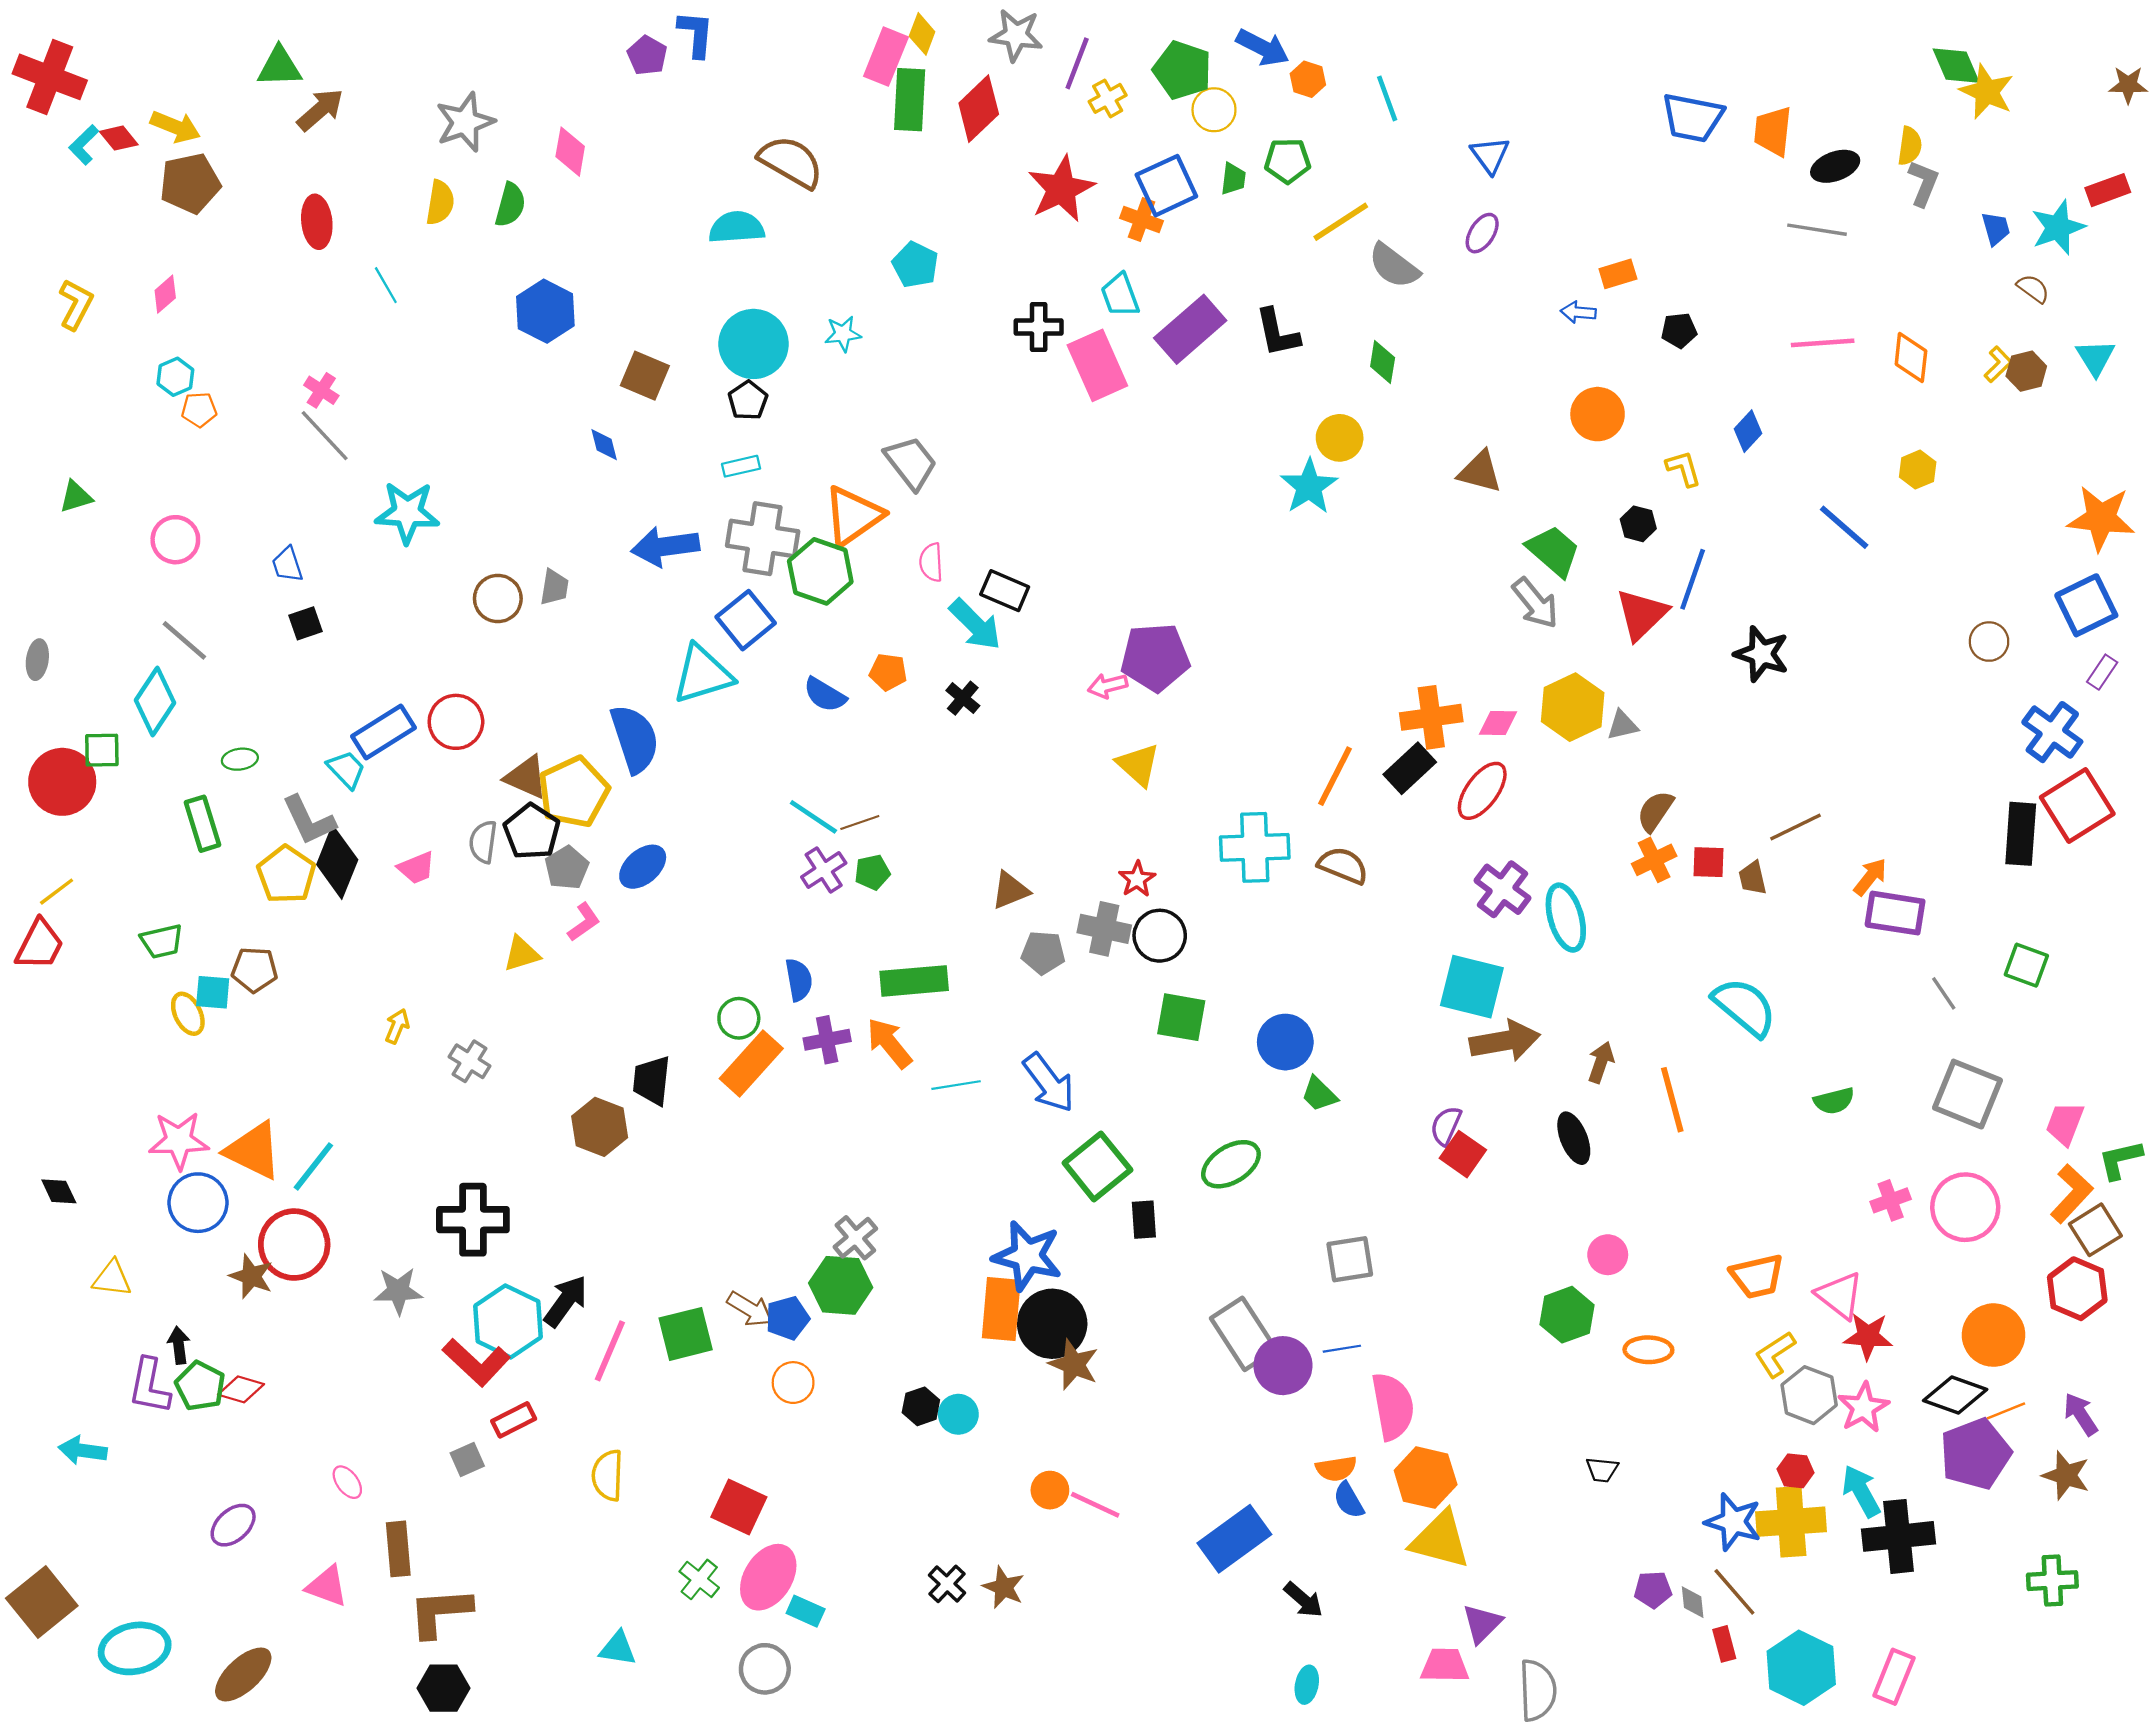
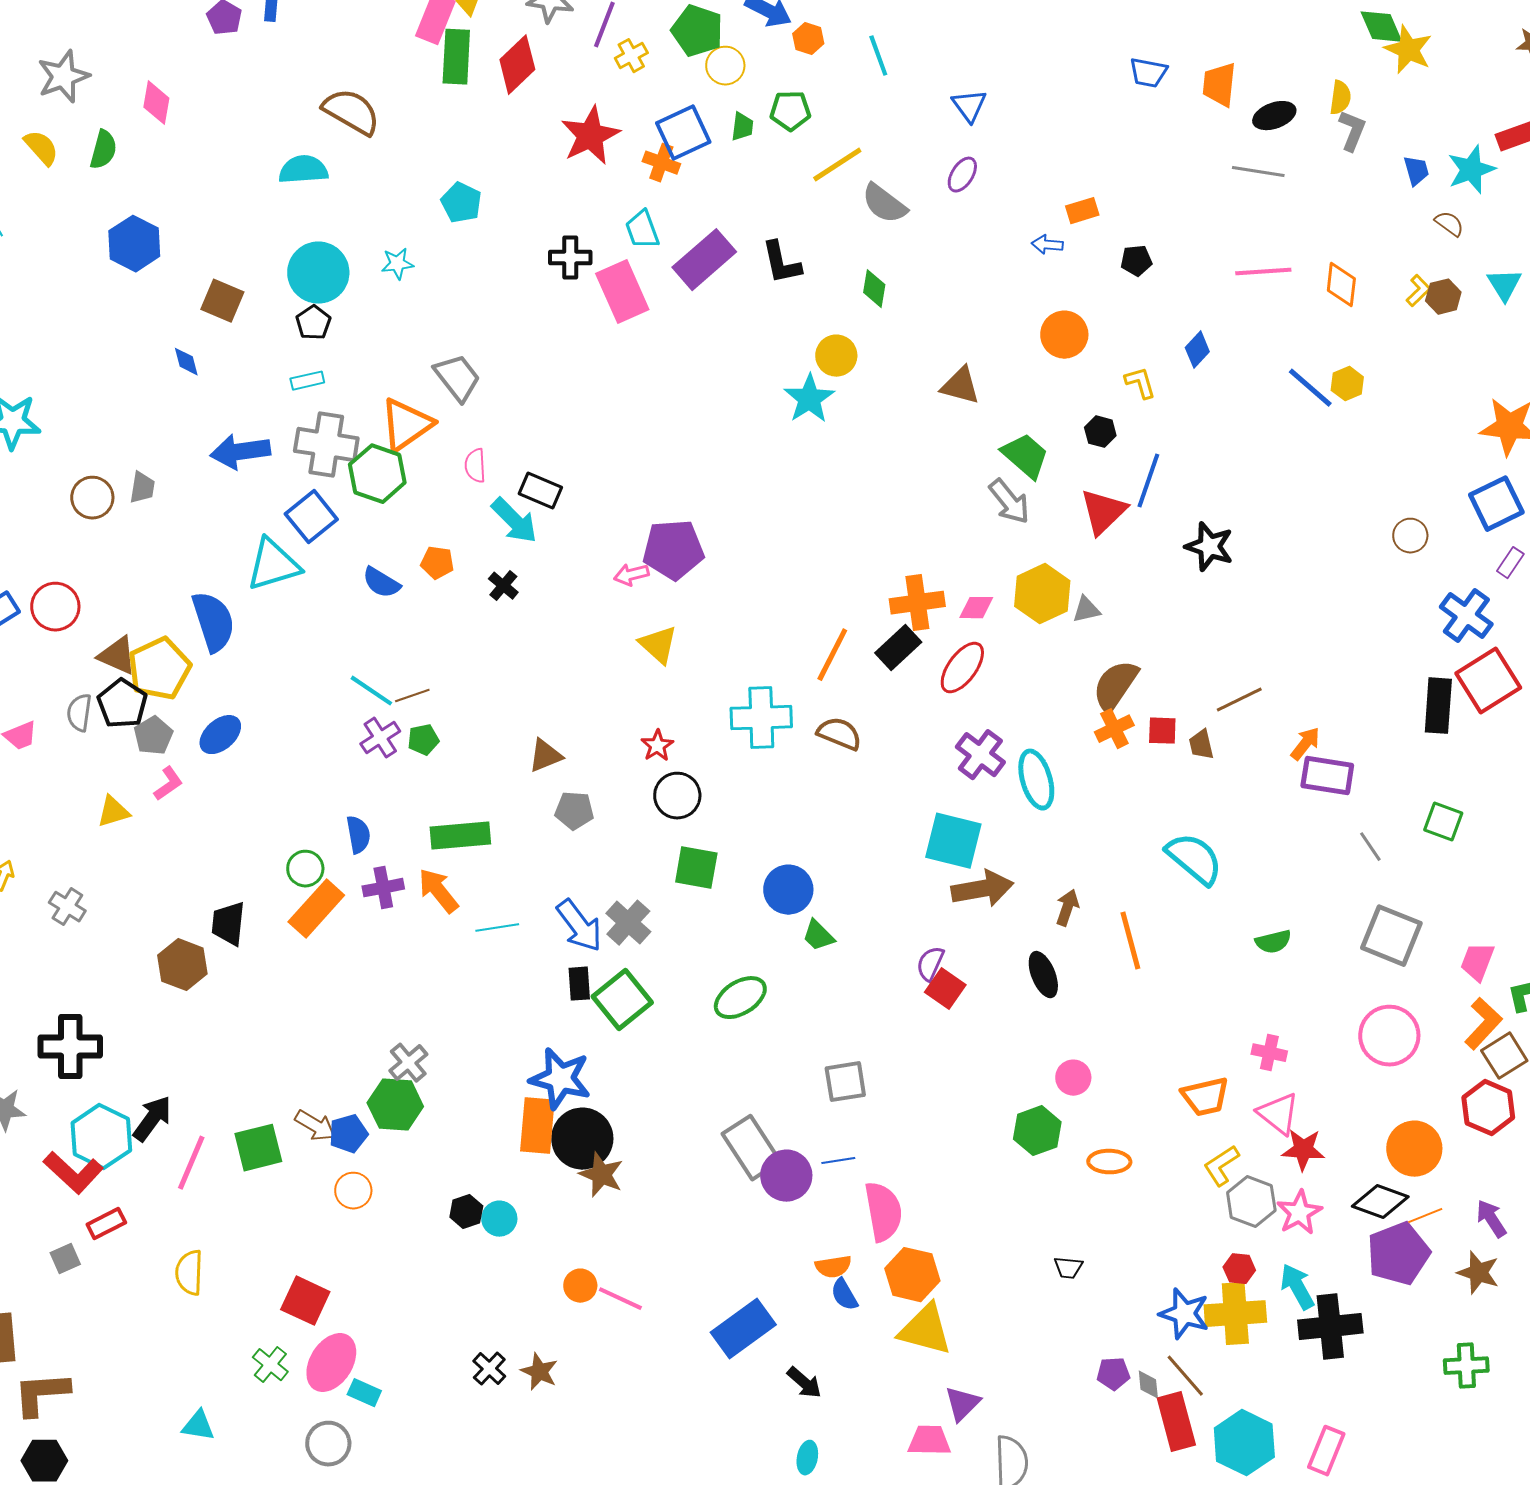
blue trapezoid: (1693, 118) -> (1148, 73), size x0.7
yellow semicircle: (440, 203) -> (41, 148), turned -51
blue line: (1844, 527) -> (1310, 388), moved
brown semicircle: (1655, 811) -> (1115, 686), size x1.4
gray cross: (1104, 929) -> (628, 923), moved, turned 30
pink cross: (1891, 1200) -> (1269, 1053), moved, turned 32
black rectangle: (1144, 1220) -> (579, 984), moved
red rectangle: (1724, 1644) -> (1176, 1422), size x1.8

